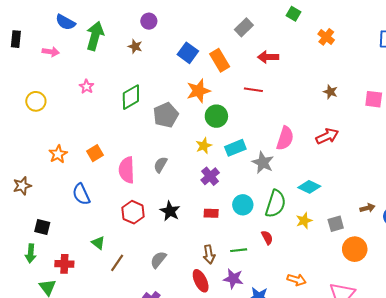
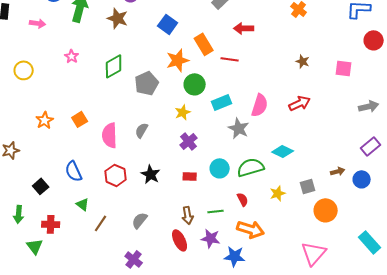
brown star: (135, 46) -> (118, 18), size x1.5
orange rectangle: (220, 60) -> (204, 44), moved
cyan rectangle: (235, 148) -> (222, 102), moved
blue semicircle: (81, 194) -> (74, 171), moved
green semicircle: (276, 204) -> (251, 167), turned -124
yellow star: (304, 221) -> (278, 193), moved
black square: (42, 227) -> (41, 186), moved, turned 35
orange arrow: (297, 280) -> (251, 229), moved, size x1.5

